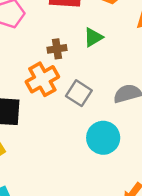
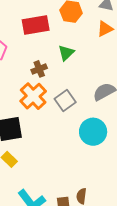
gray square: (79, 93) -> (65, 100), turned 35

